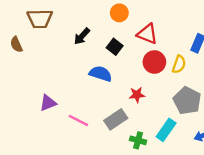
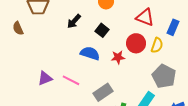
red triangle: (147, 34) -> (145, 17), moved
red star: (137, 95) -> (118, 57), moved
pink line: (78, 120) -> (71, 80), moved

